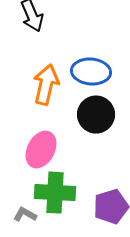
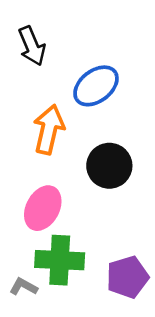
blue ellipse: (91, 72) -> (96, 86), moved, turned -42

